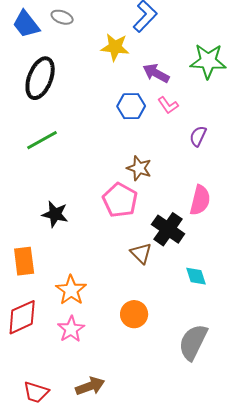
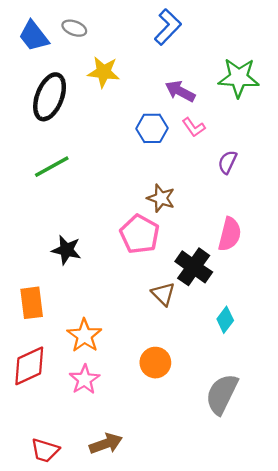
yellow star: (115, 47) -> (104, 72), moved
cyan diamond: (196, 276) -> (225, 320), turned 55

